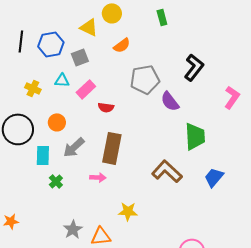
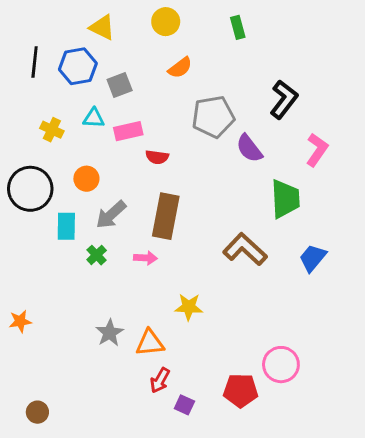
yellow triangle: (89, 27) -> (102, 27), moved
pink rectangle: (86, 89) -> (128, 131), turned 30
pink L-shape: (232, 97) -> (317, 150), moved
green cross: (56, 181) -> (97, 255), moved

